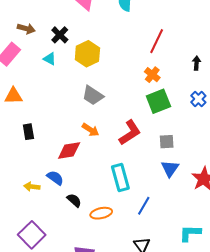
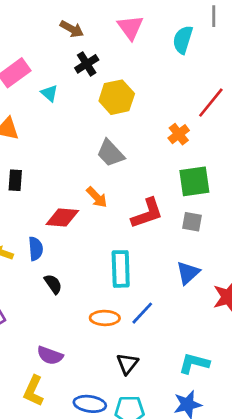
brown arrow: (26, 29) -> (72, 29), moved
cyan triangle: (50, 59) -> (49, 93), moved
orange cross: (152, 75) -> (179, 134), moved
gray square: (167, 142) -> (192, 222), moved
blue semicircle: (55, 178) -> (36, 249), turned 36
orange ellipse: (101, 213) -> (105, 318), moved

